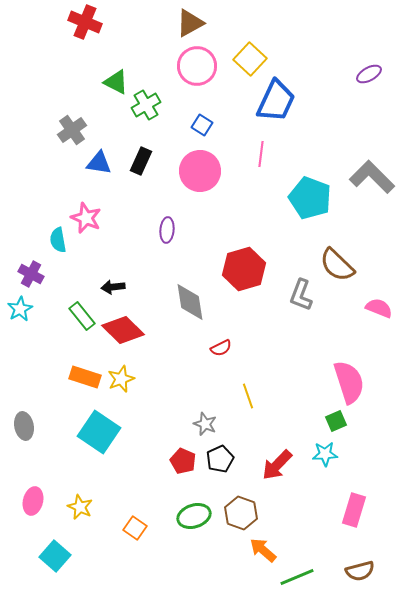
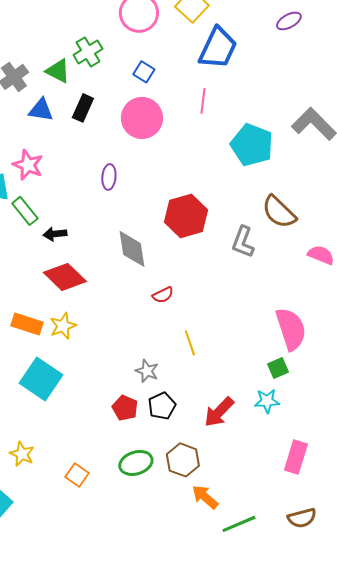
purple ellipse: (369, 74) -> (289, 21), moved
green triangle: (116, 82) -> (58, 71), moved
green rectangle: (82, 316) -> (25, 211), moved

